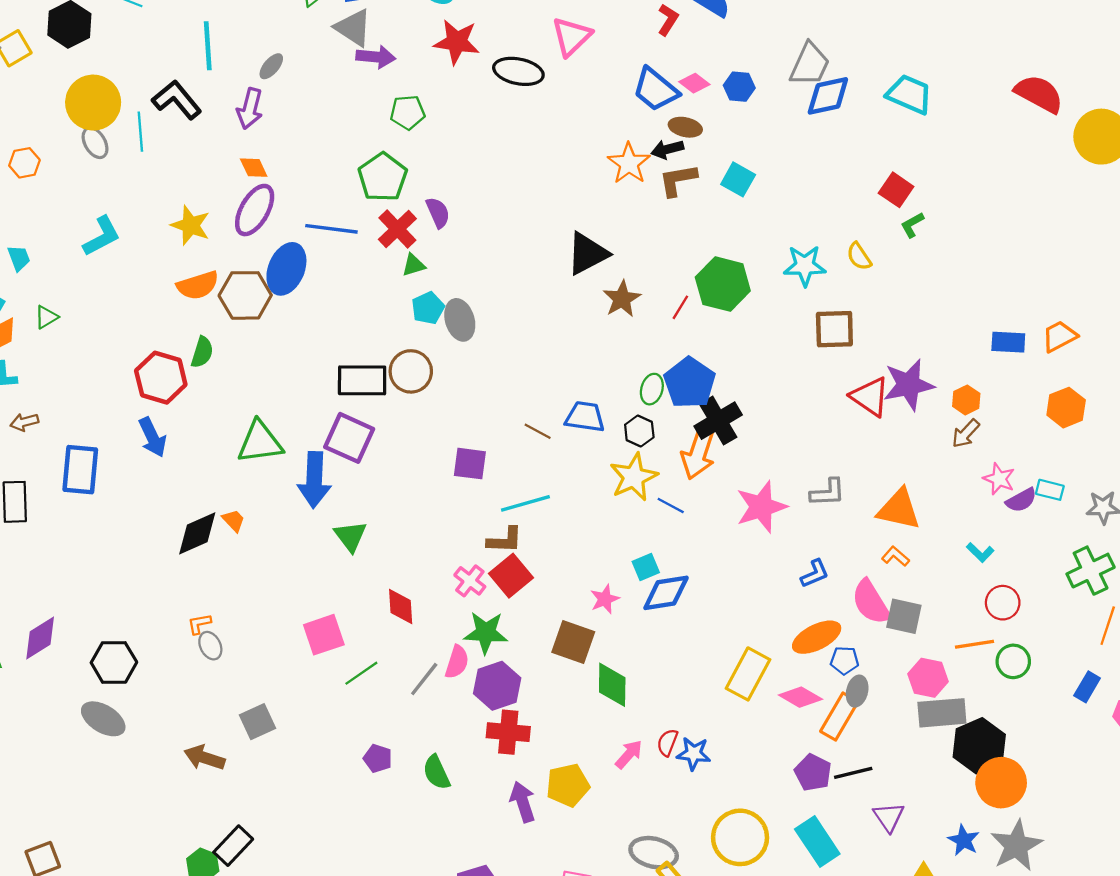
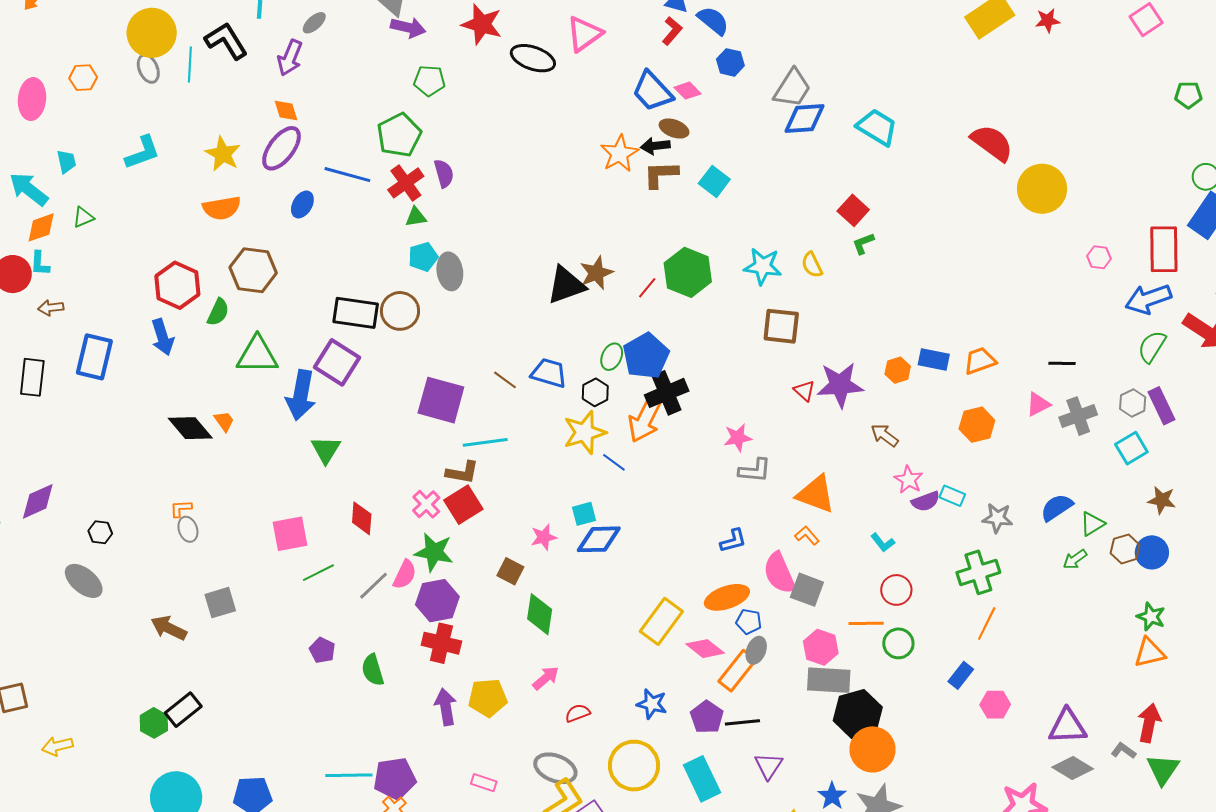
blue hexagon: (739, 87) -> (730, 62), moved
black triangle: (587, 254) -> (566, 285), moved
blue ellipse: (286, 269) -> (302, 204), size x0.6
brown hexagon: (245, 295) -> (253, 270), moved
green semicircle: (202, 352) -> (218, 312), moved
red triangle: (870, 397) -> (804, 391), size x0.6
orange hexagon: (966, 400) -> (898, 370), moved
brown arrow: (966, 433) -> (885, 435), turned 76
purple square: (470, 464) -> (441, 400), size x1.5
pink star: (761, 507) -> (738, 438), moved, size x0.6
black diamond: (197, 533) -> (190, 428), turned 66
brown square: (573, 642) -> (510, 571), size x0.7
black hexagon: (114, 662) -> (100, 532), size x0.6
red semicircle: (667, 743) -> (578, 713), moved, turned 40
blue star: (694, 754) -> (652, 704), moved

